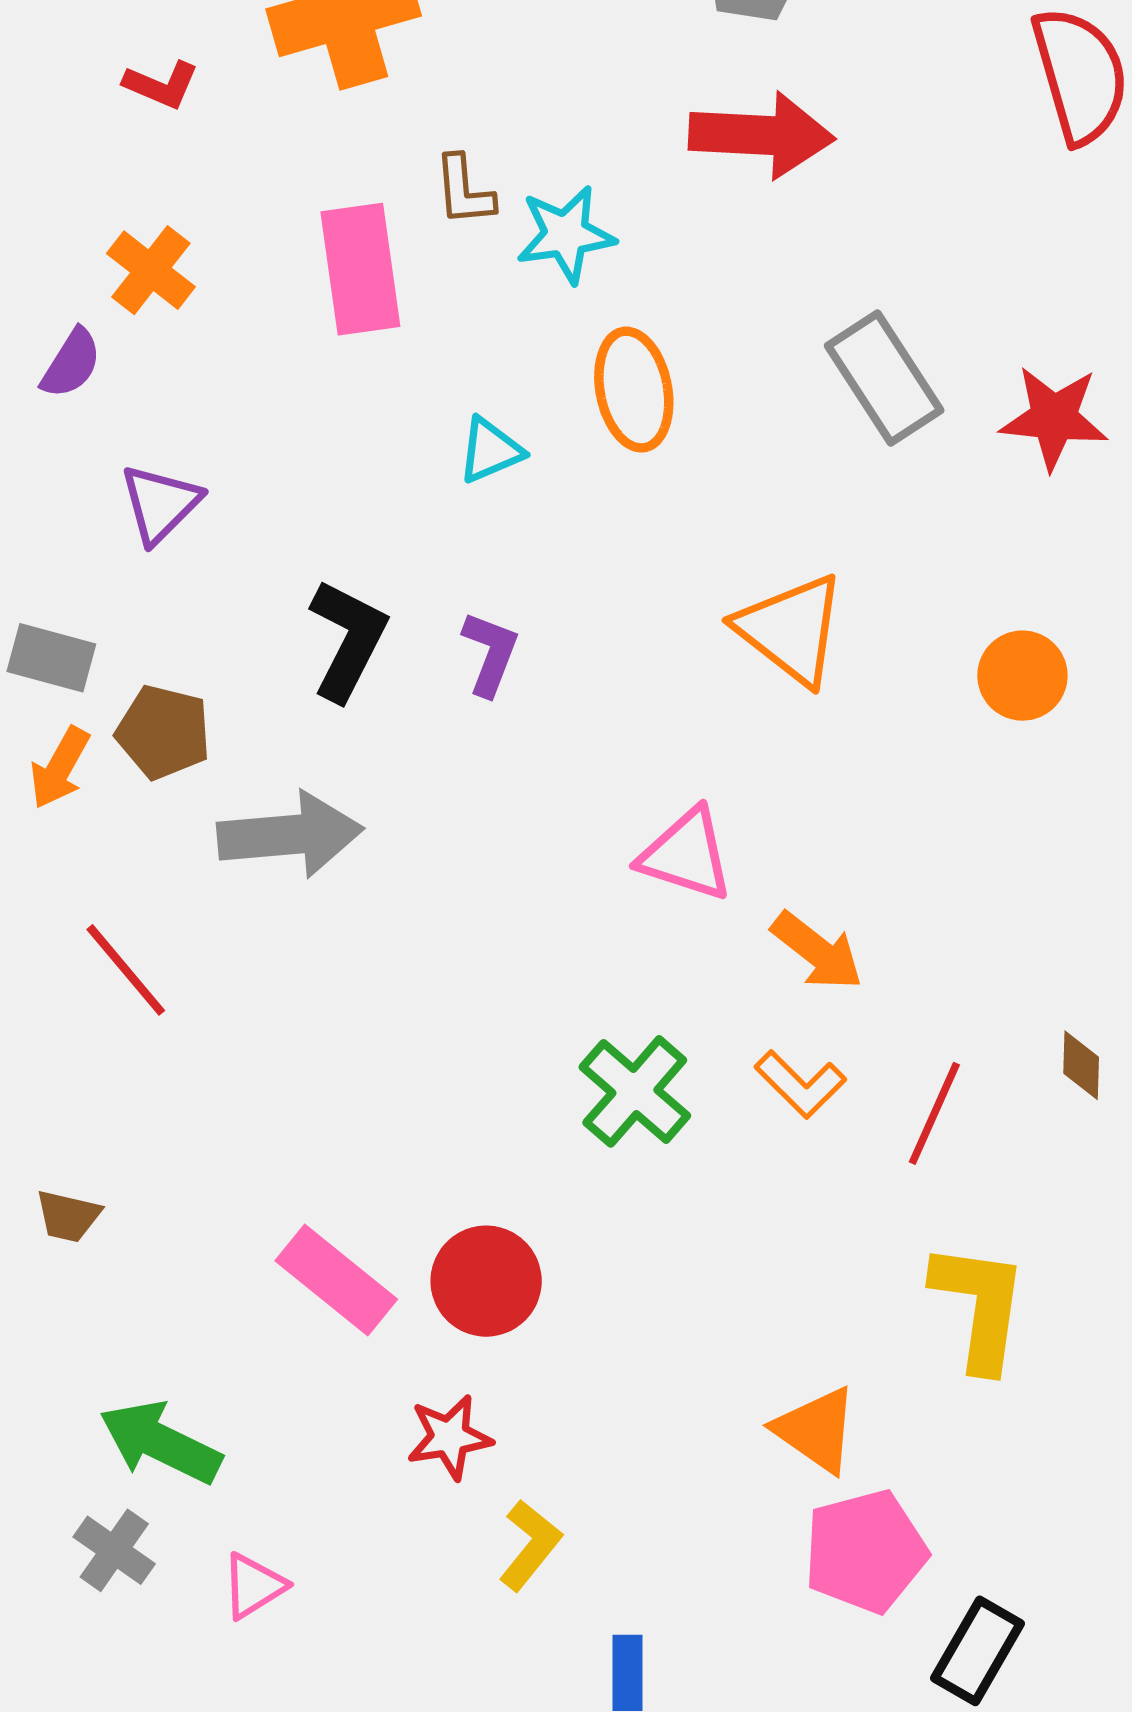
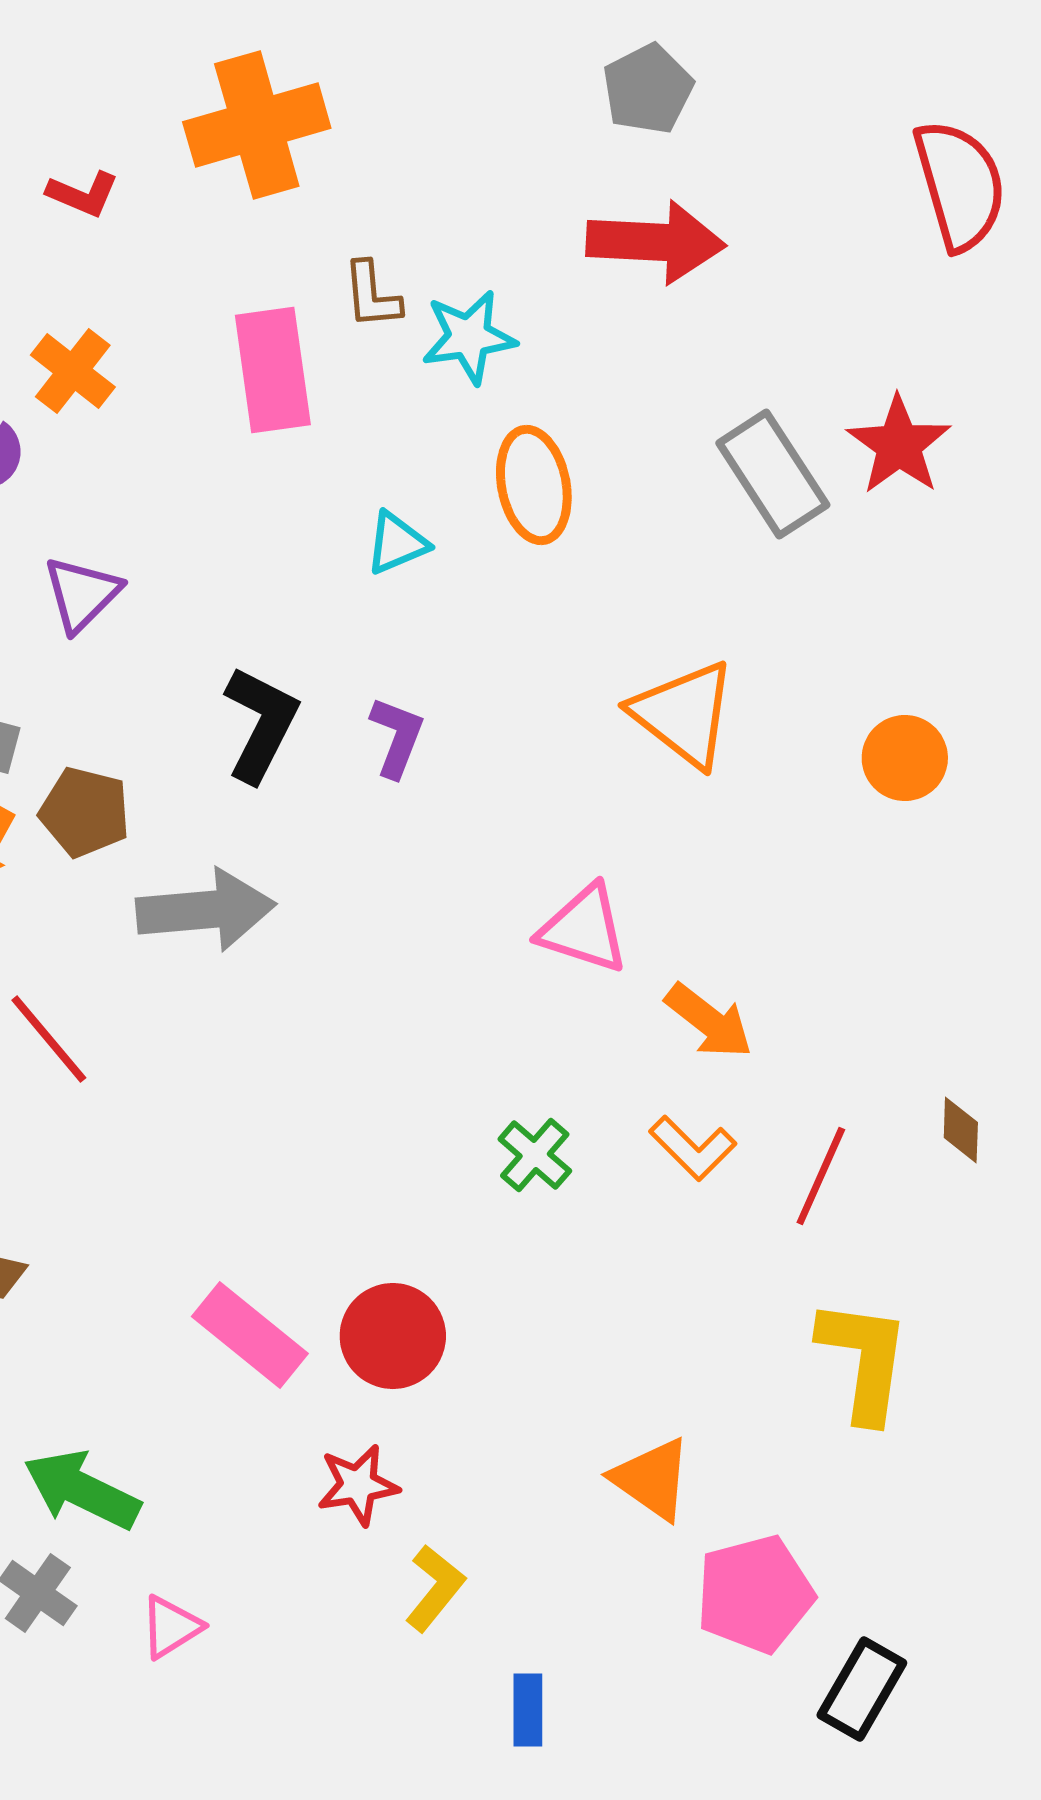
red star: (1054, 418) -> (899, 445), moved, turned 30
green cross: (635, 1091) -> (535, 1155), size x0.7
orange triangle: (816, 1430) -> (652, 1479), moved

